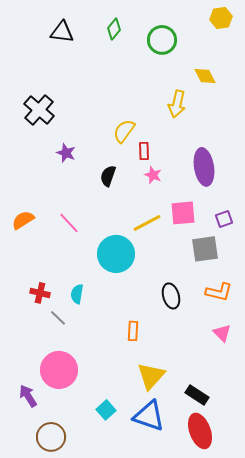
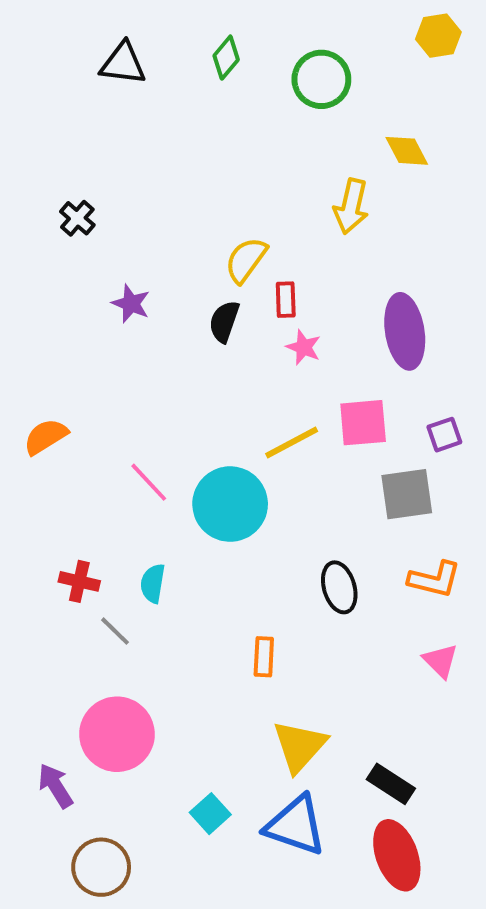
black cross: (39, 110) -> (77, 218), size x0.6
black semicircle: (108, 176) -> (224, 321), moved
pink line: (69, 223) -> (149, 482), moved

